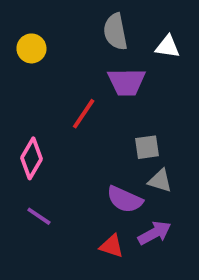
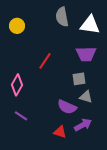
white triangle: (168, 47) -> (90, 25), size x1.5
purple trapezoid: (127, 82) -> (86, 54), moved

